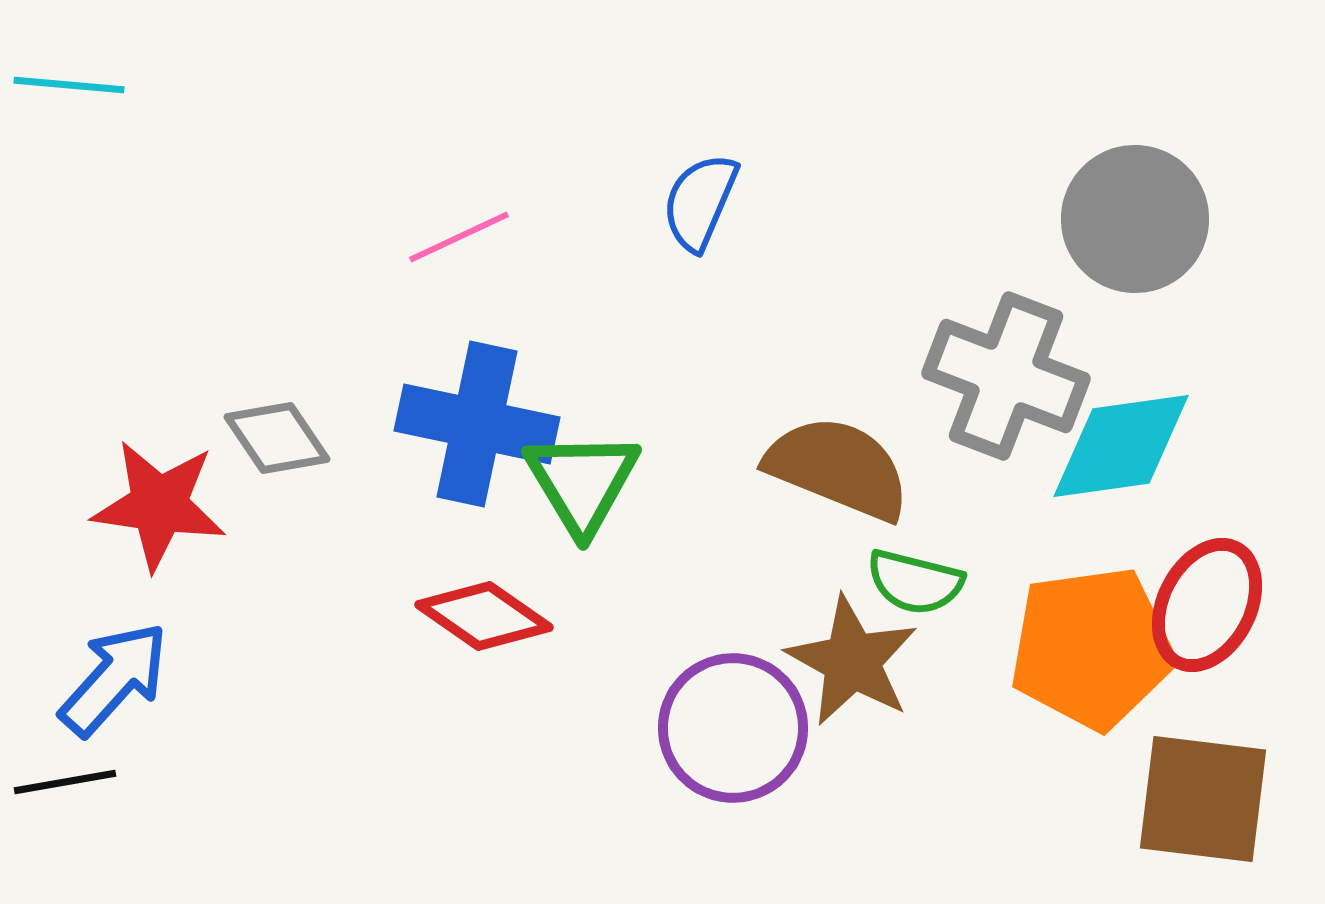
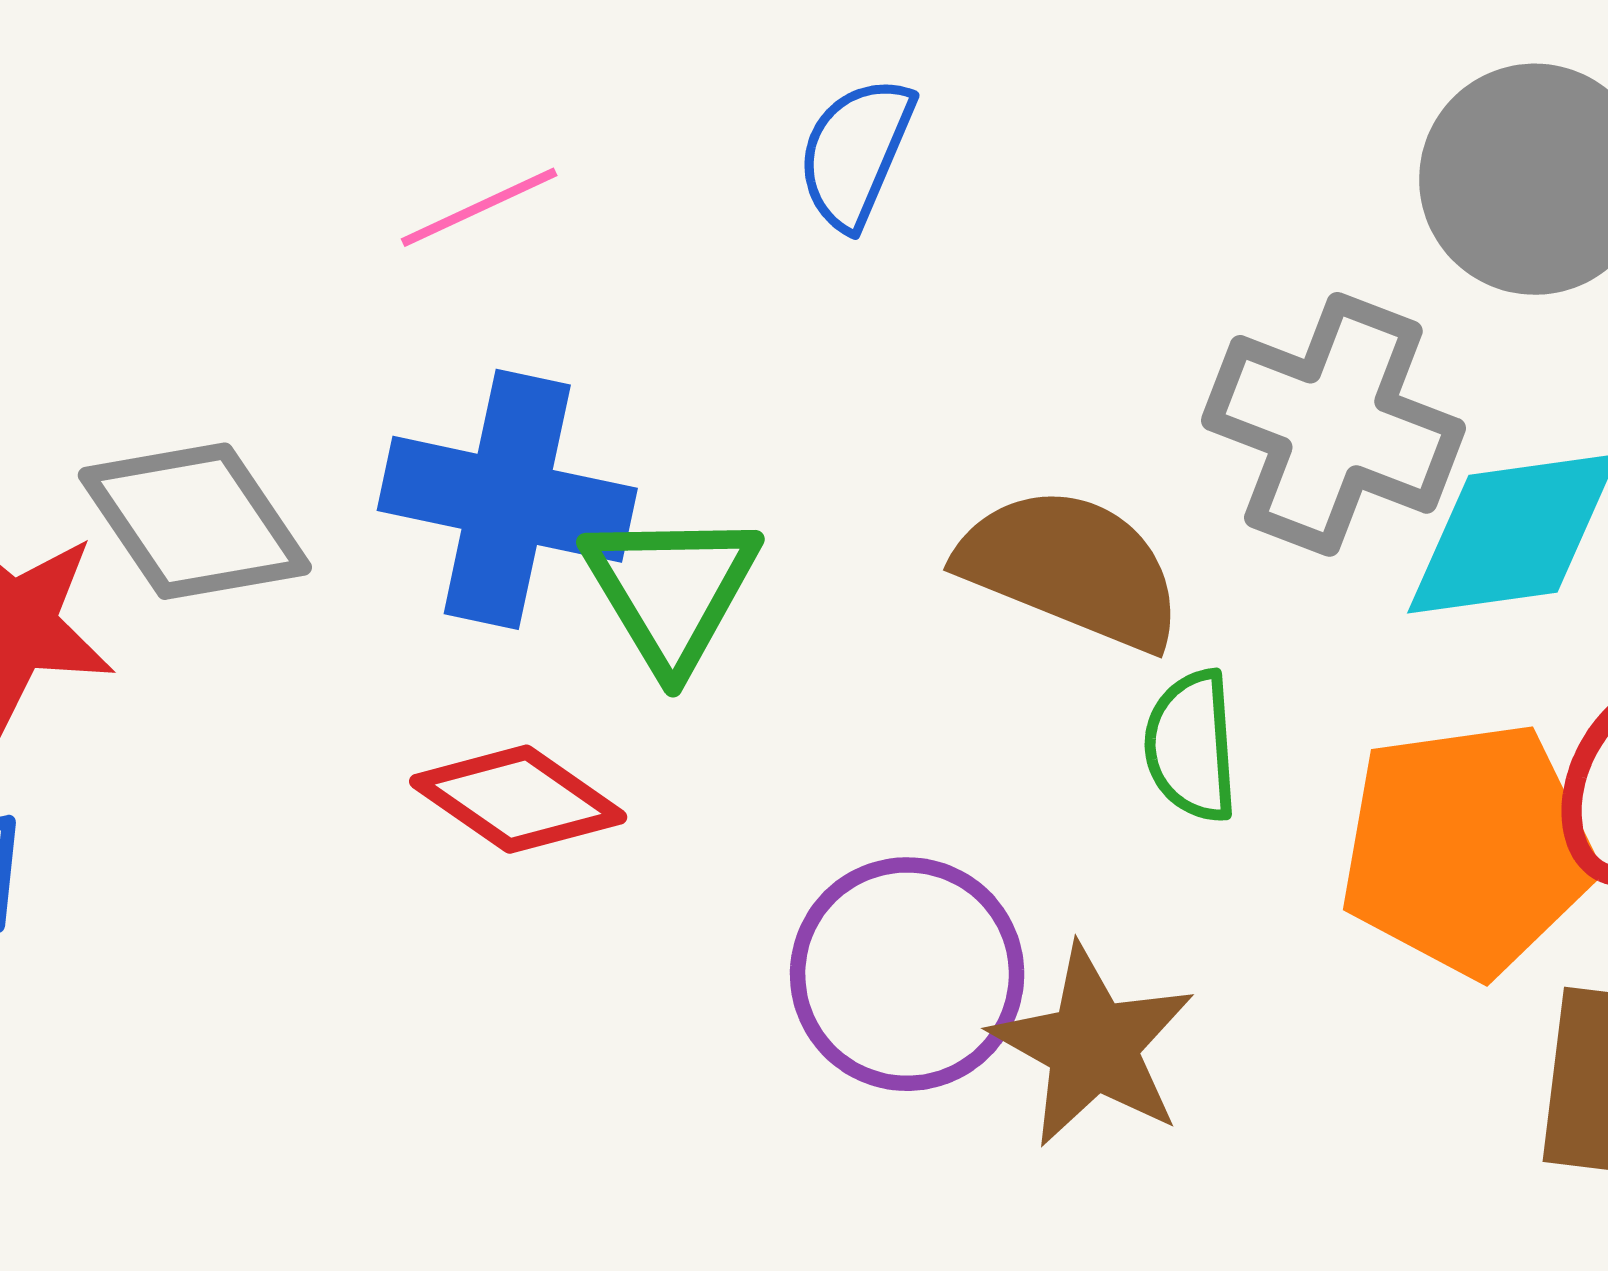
gray diamond: (277, 438) -> (195, 521), size x1.4
green semicircle: (915, 582) -> (1191, 746), turned 72
brown star: (852, 661) -> (1093, 1046), moved

